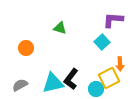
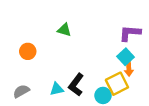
purple L-shape: (113, 20) -> (130, 33), moved
cyan square: (102, 42) -> (126, 57), moved
cyan triangle: (53, 83) -> (57, 89), size x0.6

